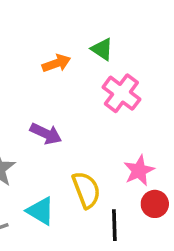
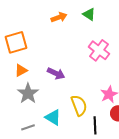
green triangle: (102, 49) -> (89, 14), moved
orange arrow: (56, 63) -> (59, 17), moved

